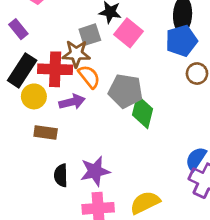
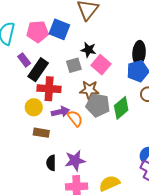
brown star: (76, 54) -> (89, 90), moved
black rectangle: (22, 70) -> (38, 70), moved
orange semicircle: (89, 77) -> (75, 118), moved
green diamond: (143, 112) -> (121, 108), moved, turned 35

